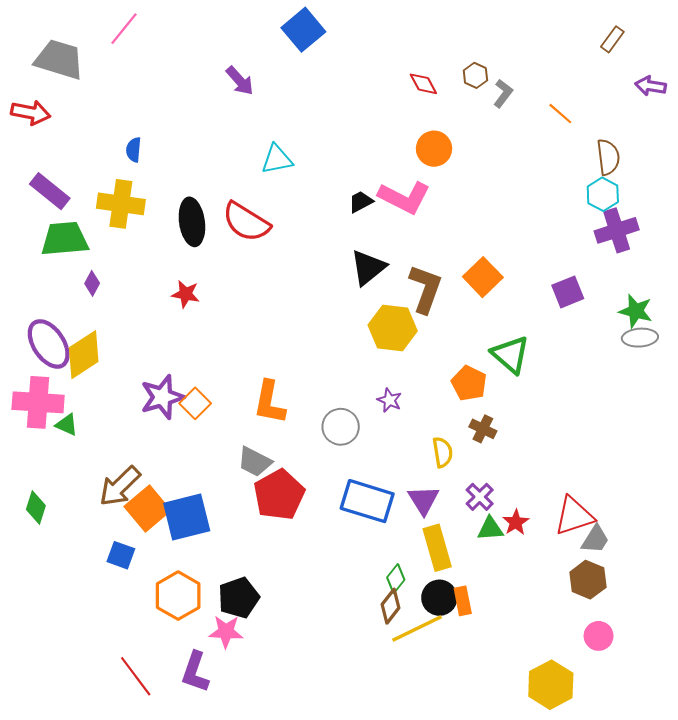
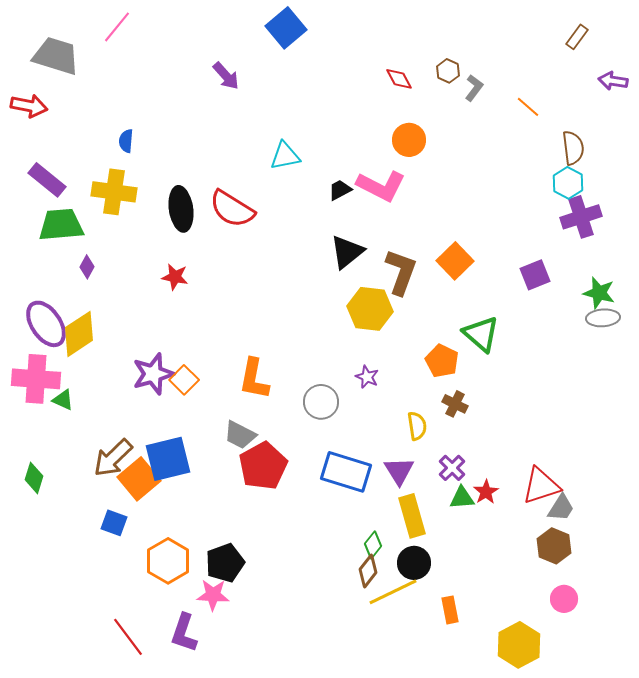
cyan triangle: (277, 159) -> (285, 156), moved
blue square: (187, 517) -> (168, 459), moved
orange rectangle: (463, 601) -> (450, 610), moved

